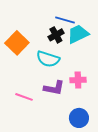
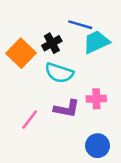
black cross: (56, 35) -> (52, 43), moved
pink line: (24, 97) -> (30, 120), turned -72

